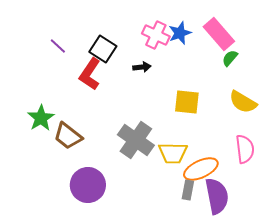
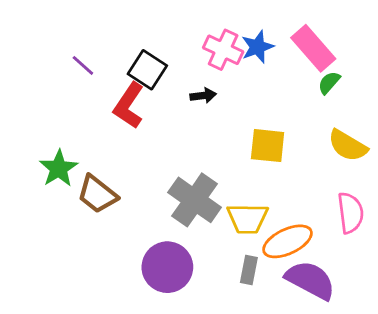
purple circle: (88, 185) -> (167, 267), moved
gray rectangle: (188, 190) -> (249, 270), moved
purple semicircle: (217, 196) -> (310, 280), turned -51

